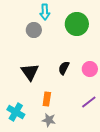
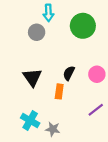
orange rectangle: (47, 99) -> (59, 91), moved
cyan cross: (16, 112) -> (30, 121), moved

